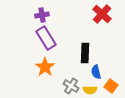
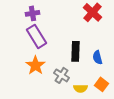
blue semicircle: (96, 72) -> (97, 57), moved
gray cross: (71, 86) -> (61, 75), moved

